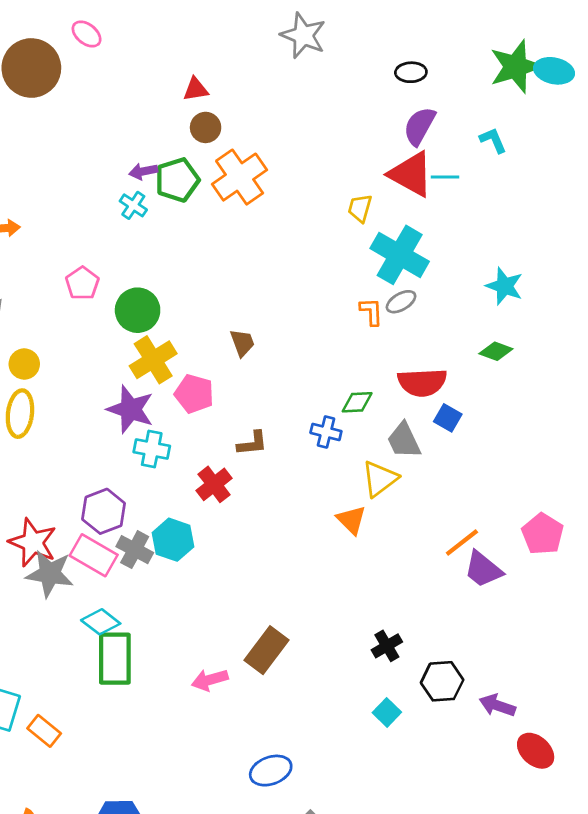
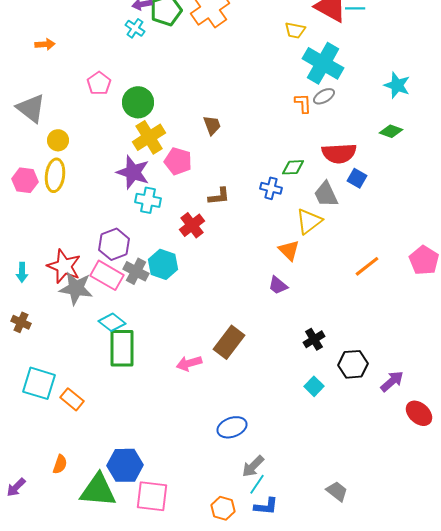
yellow trapezoid: (360, 208) -> (295, 30), turned -95
purple trapezoid: (483, 569) -> (278, 285), moved, size x0.7
purple arrow: (497, 705) -> (392, 381), turned 120

